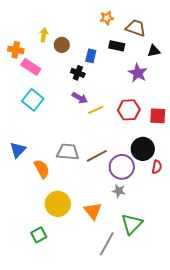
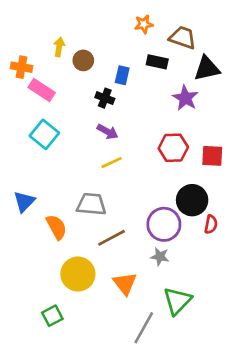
black triangle: (154, 51) -> (207, 69), size x1.5
yellow line: (96, 110) -> (111, 163), moved
brown line: (97, 156) -> (111, 238), moved

